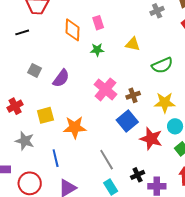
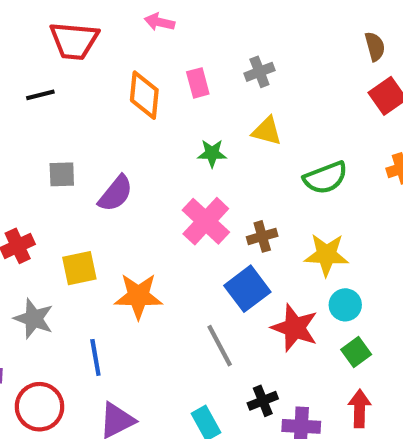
gray cross: (157, 11) -> (259, 72), moved
green star: (97, 50) -> (212, 153), moved
gray square: (35, 70) -> (62, 174), turned -32
gray line: (107, 160) -> (220, 346), moved

